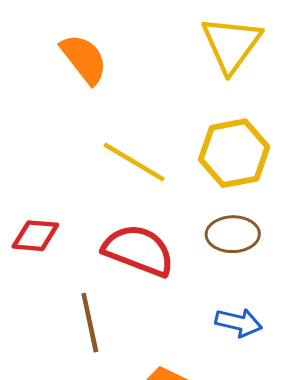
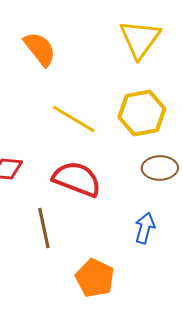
brown ellipse: (233, 234) -> (160, 168), moved
blue arrow: (239, 323) -> (145, 228), turned -88

